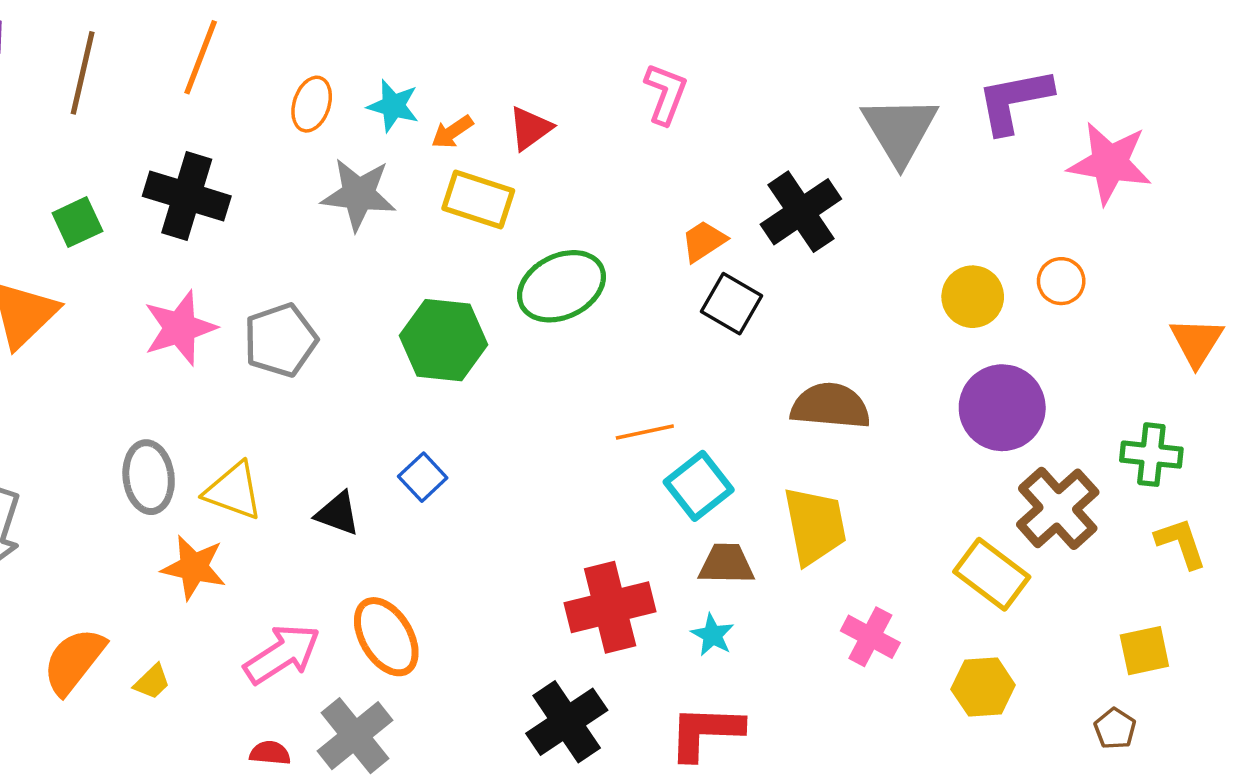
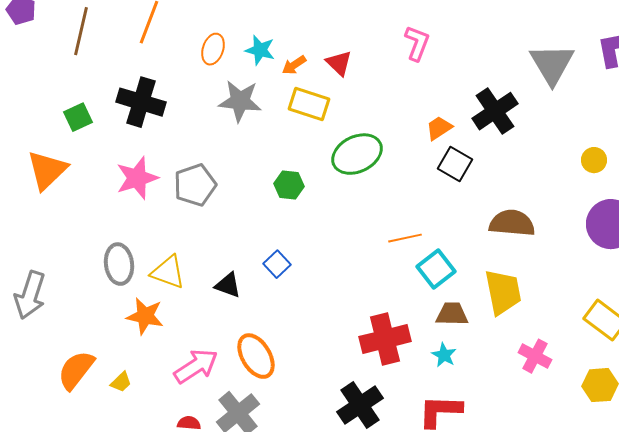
red triangle: (530, 128) -> (339, 63), turned -40
yellow circle: (973, 297) -> (594, 160), size x0.7
green hexagon: (444, 340) -> (289, 185), size x0.6

